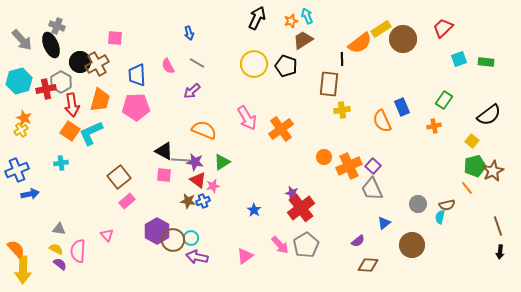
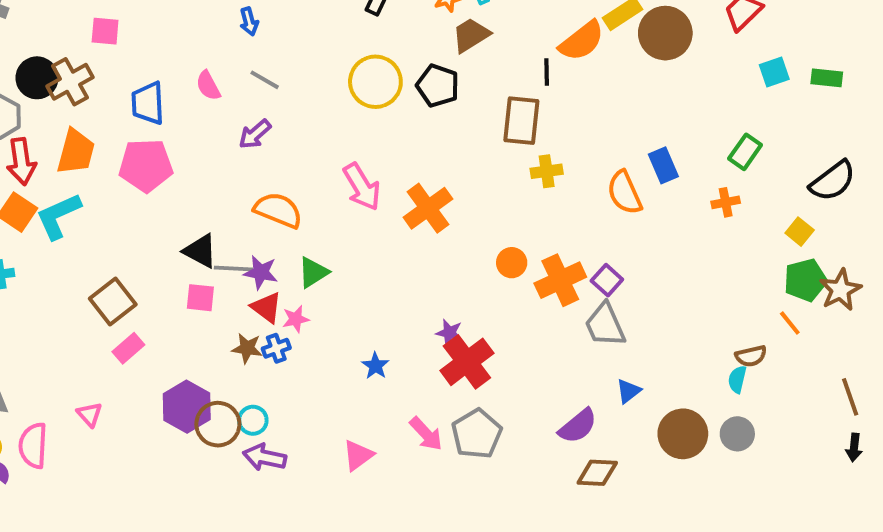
gray circle: (418, 204) -> (737, 434), moved
purple semicircle: (358, 241) -> (578, 426), size x1.5

